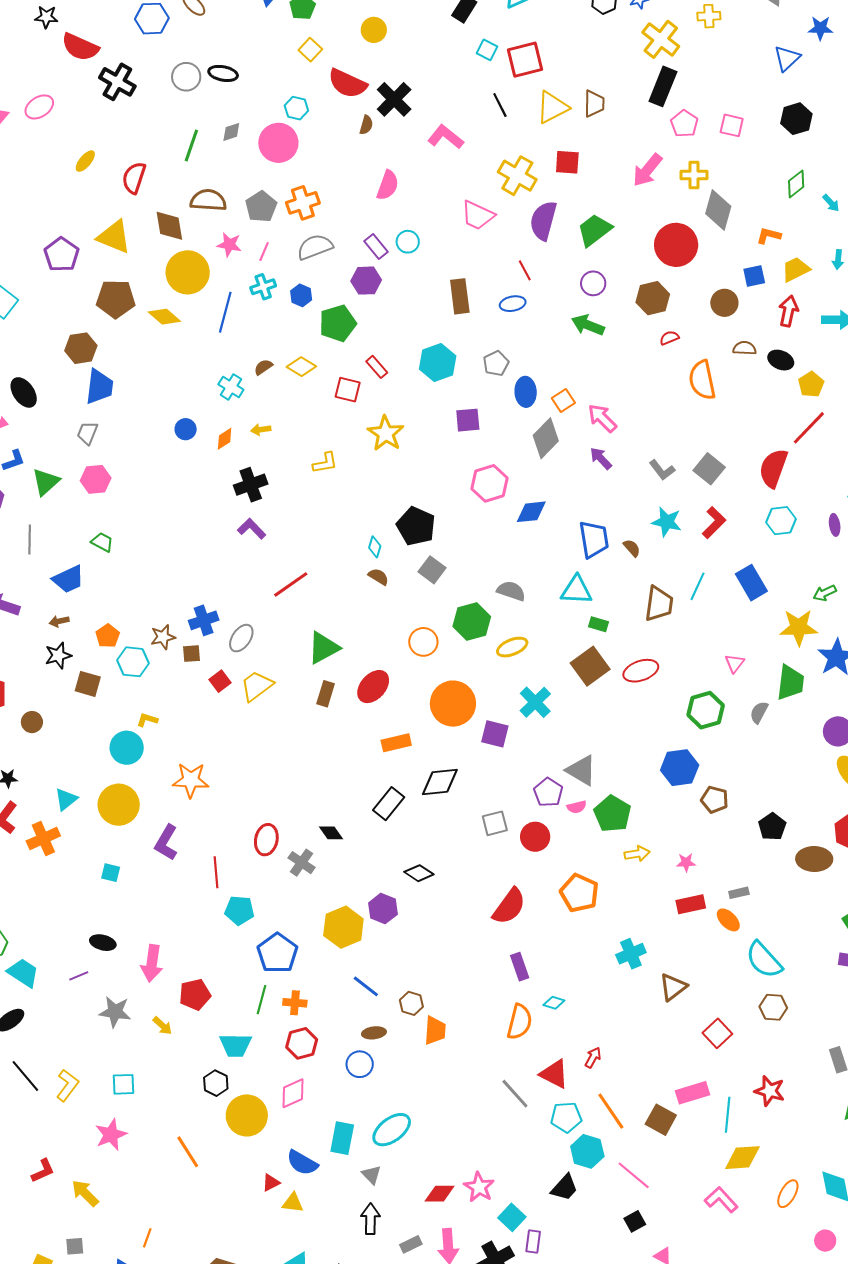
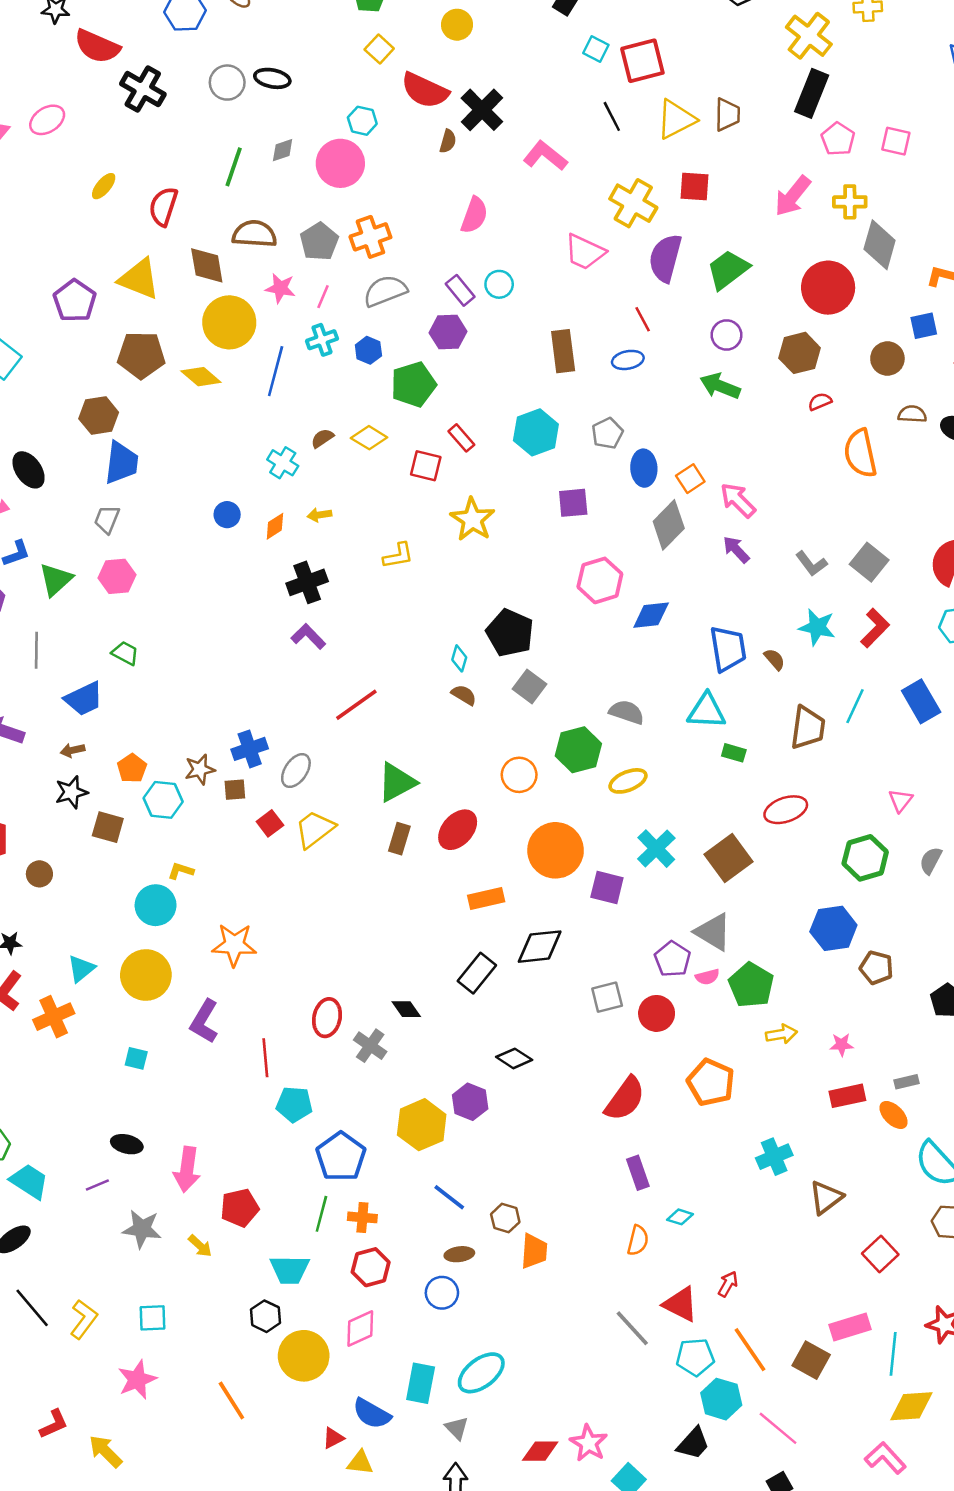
brown square: (590, 666) -> (729, 858), moved
orange semicircle: (520, 1022) -> (638, 1240), size x0.7

